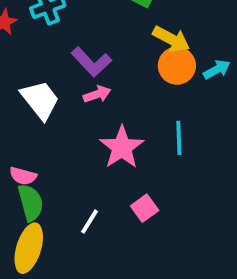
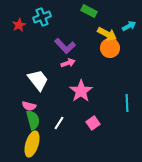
cyan arrow: (217, 70) -> (129, 26), moved
white trapezoid: (40, 100) -> (38, 80), moved
cyan line: (179, 138) -> (127, 103), moved
white line: (90, 222) -> (59, 123), moved

